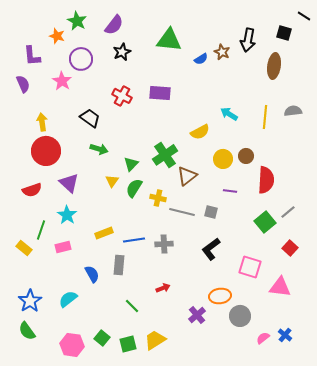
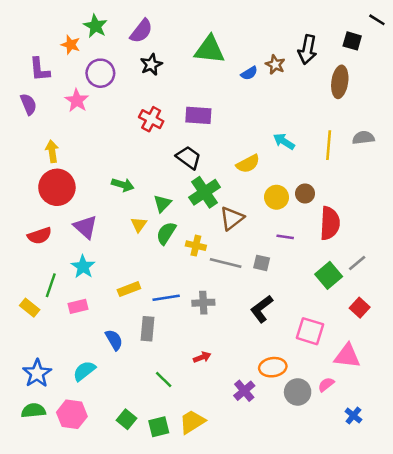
black trapezoid: (90, 118) -> (188, 158), moved
green semicircle: (27, 331) -> (33, 411), turned 120
pink semicircle: (263, 338) -> (326, 385), moved
pink hexagon: (72, 345) -> (72, 414), moved

